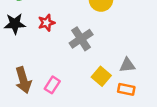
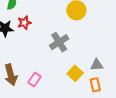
red star: (46, 23) -> (24, 23), moved
orange rectangle: (126, 89) -> (95, 85), turned 64

